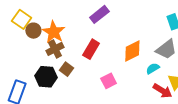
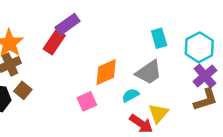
red rectangle: (91, 49) -> (54, 42), moved
pink square: (109, 81) -> (87, 101), moved

